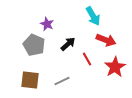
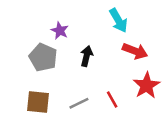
black arrow: (68, 44) -> (87, 56), turned -35
red line: (87, 59) -> (112, 99), moved

